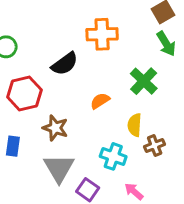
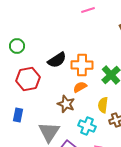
orange cross: (102, 34) -> (82, 65), moved
brown star: (55, 128) -> (66, 104), moved

